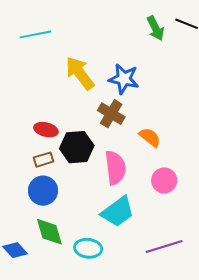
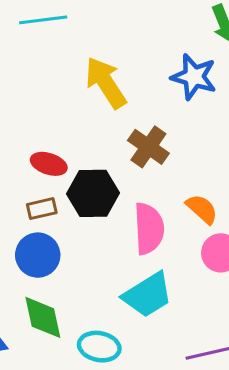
blue star: (124, 79) -> (194, 77), moved
orange semicircle: (150, 137) -> (202, 209), moved

